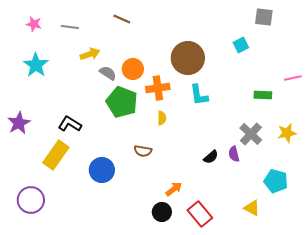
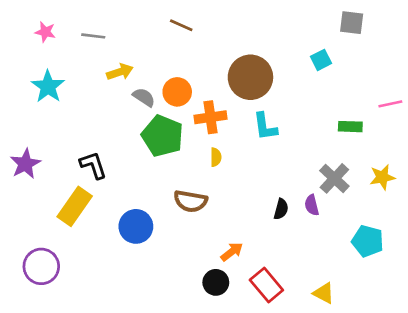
brown line: (122, 19) -> (181, 25), moved
black L-shape: (70, 124) -> (93, 165), turned 40
brown semicircle: (143, 151) -> (190, 201), size x1.4
black semicircle: (211, 157) -> (281, 209), turned -35
yellow triangle: (252, 208) -> (324, 293), moved

